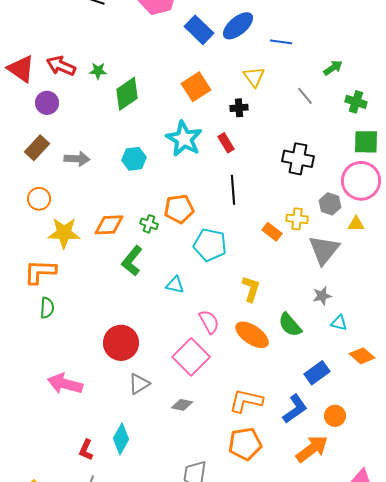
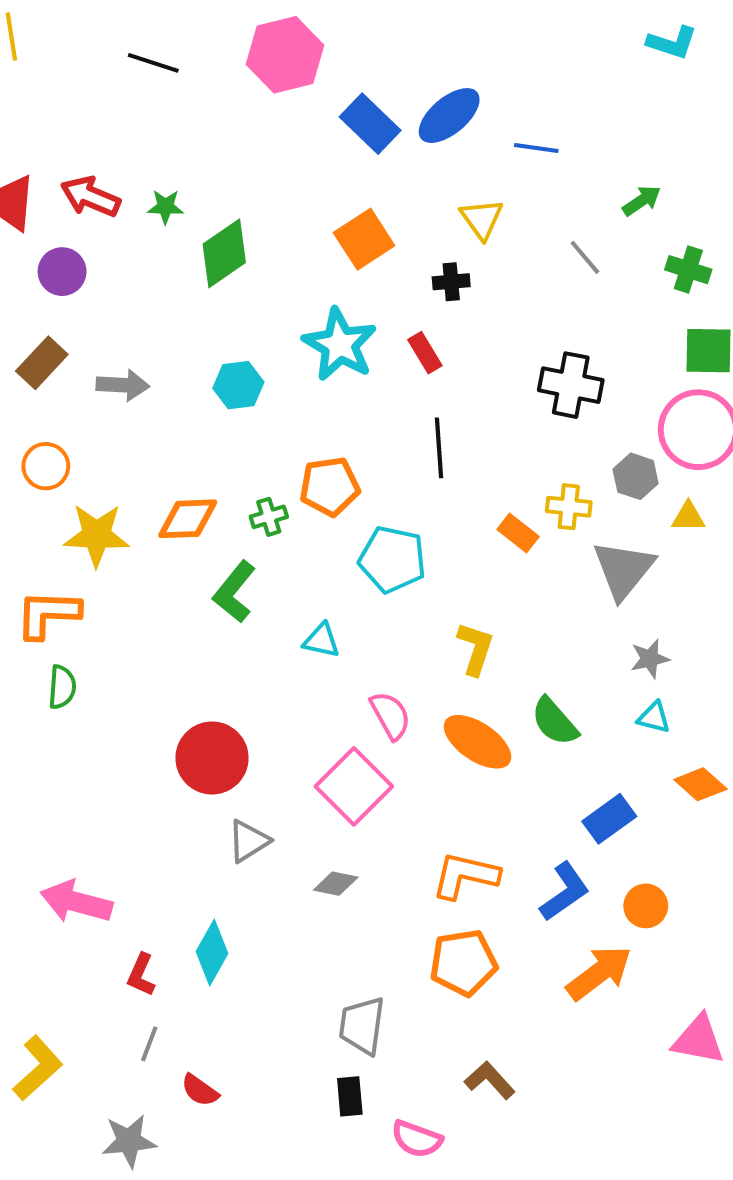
green cross: (149, 224) -> (269, 517), turned -36
gray star: (322, 296) -> (650, 659), moved
pink arrow: (65, 384) -> (76, 902), moved

